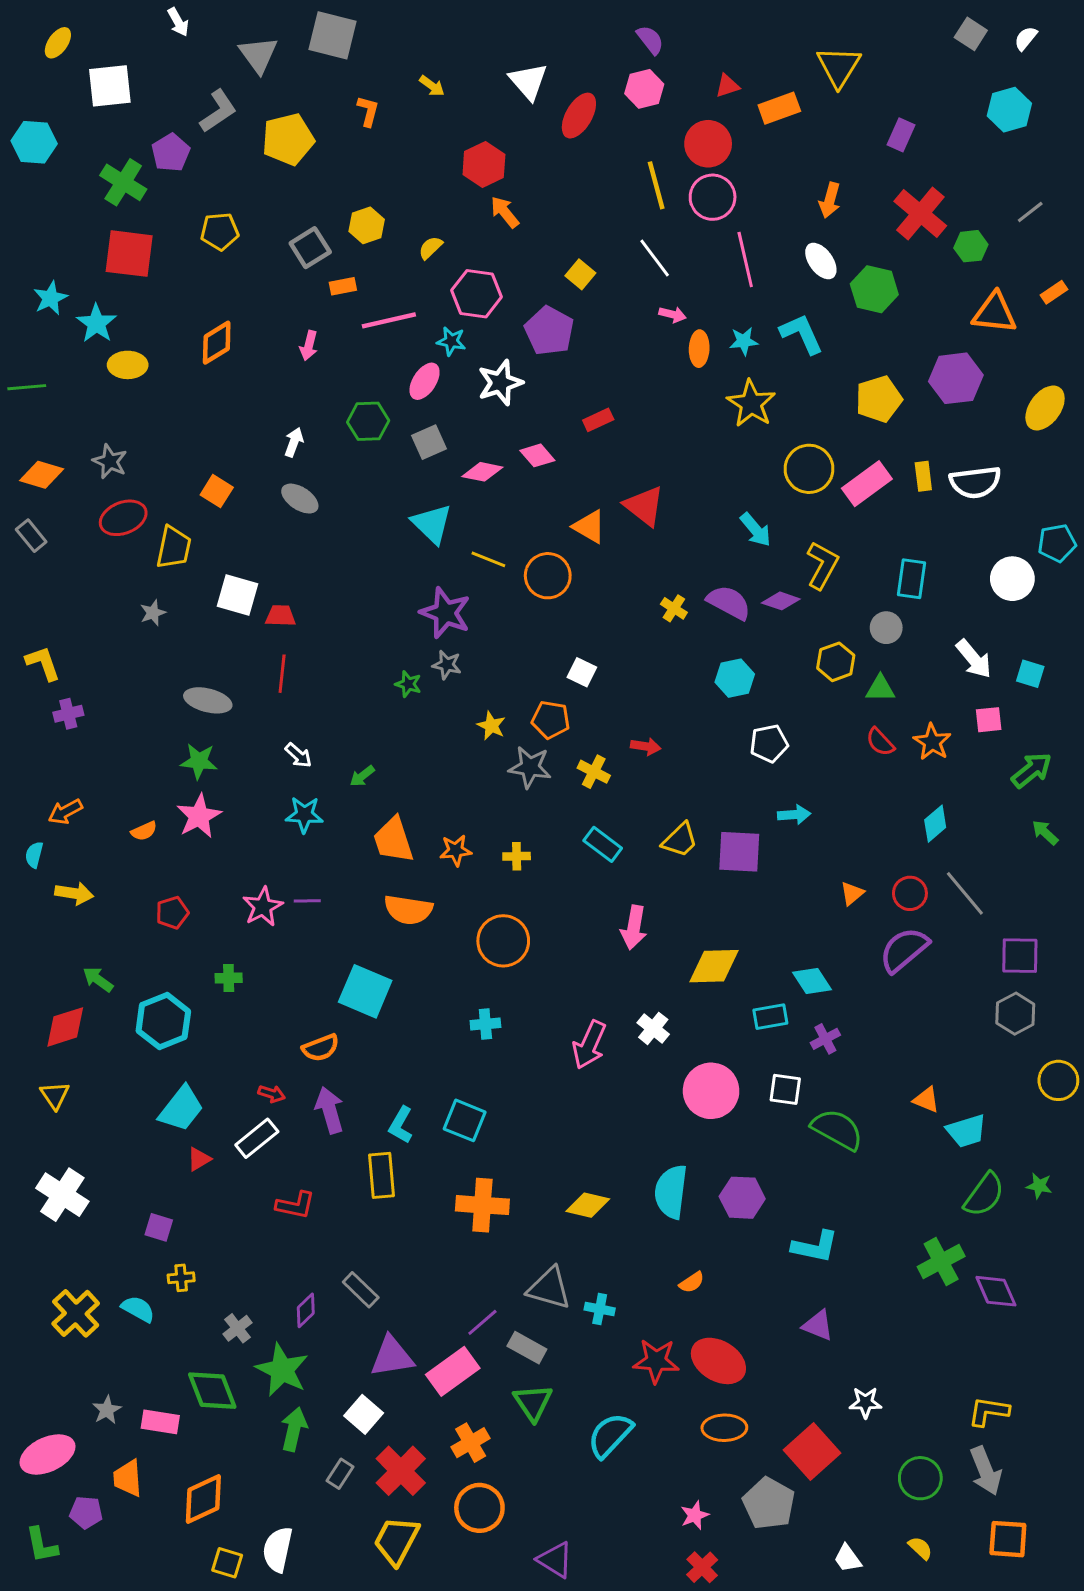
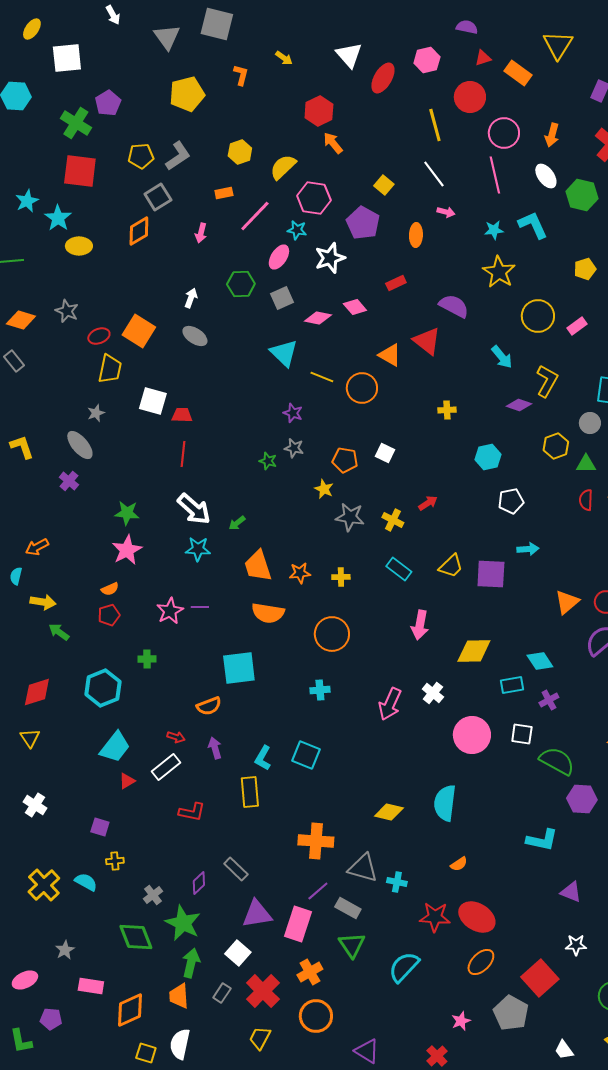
purple semicircle: (650, 40) -> (467, 27), moved, turned -40
orange rectangle: (779, 108) -> (518, 73), turned 56
gray L-shape: (218, 111) -> (178, 156), moved
pink circle: (713, 197) -> (504, 133), moved
gray square: (310, 248) -> (158, 197), moved
yellow semicircle: (430, 248) -> (283, 167), size x1.6
pink line: (389, 320) -> (255, 216), turned -33
orange ellipse: (699, 349) -> (416, 235), moved
yellow pentagon: (879, 399) -> (585, 269), size x0.7
pink rectangle: (867, 484) -> (577, 326), size x0.6
orange square: (217, 491) -> (139, 331), size x1.5
red ellipse: (123, 518) -> (99, 336), moved, size x0.7
purple semicircle: (729, 602) -> (454, 306), moved
yellow cross: (674, 608) -> (447, 410), turned -36
purple star: (445, 613) -> (293, 413), size x0.6
gray ellipse: (208, 700) -> (80, 445), moved, turned 36
purple cross: (68, 714) -> (69, 481), moved, turned -36
orange pentagon: (551, 720) -> (345, 460), moved
red semicircle: (880, 742) -> (586, 500), turned 45
red arrow: (646, 746) -> (428, 503), turned -42
white arrow: (298, 755) -> (194, 509), size x1.8
orange semicircle: (144, 831) -> (110, 589), moved
orange triangle: (852, 893) -> (567, 602), size x1.5
green arrow: (98, 979) -> (59, 632), moved
cyan square: (365, 991) -> (239, 668), turned -30
purple arrow: (330, 1110) -> (215, 748), size x0.7
white cross: (62, 1195) -> (35, 805), size x0.7
purple hexagon: (742, 1198) -> (582, 799), moved
orange cross: (482, 1205) -> (316, 841), moved
purple triangle: (818, 1325) -> (571, 892), moved
pink rectangle: (453, 1371) -> (298, 924), turned -36
pink rectangle: (160, 1422) -> (91, 986), moved
orange ellipse: (724, 1428) -> (481, 962), turned -44
pink ellipse: (48, 1454) -> (25, 980), size x0.7
orange trapezoid: (128, 1478) -> (179, 996), moved
yellow trapezoid: (396, 1541) -> (260, 1038), size x0.7
red cross: (702, 1567) -> (437, 1056), moved

